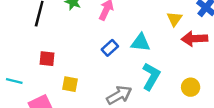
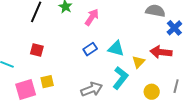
yellow triangle: (174, 19) -> (138, 62), moved
yellow square: (70, 84) -> (47, 82), moved, turned -32

